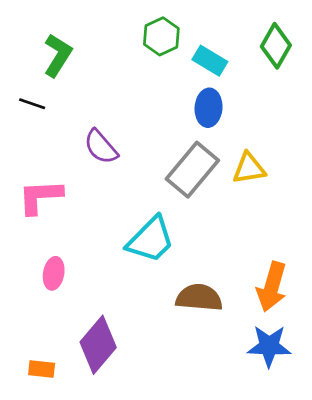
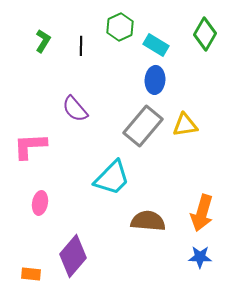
green L-shape: (58, 55) -> (43, 41), size x0.7
black line: (32, 104) -> (81, 46), moved, turned 72
blue star: (269, 346) -> (200, 257), size x0.7

